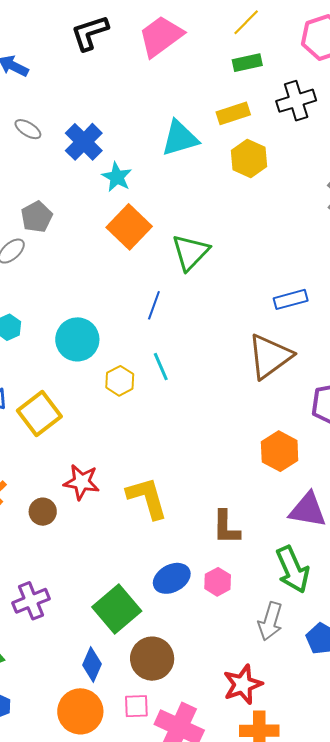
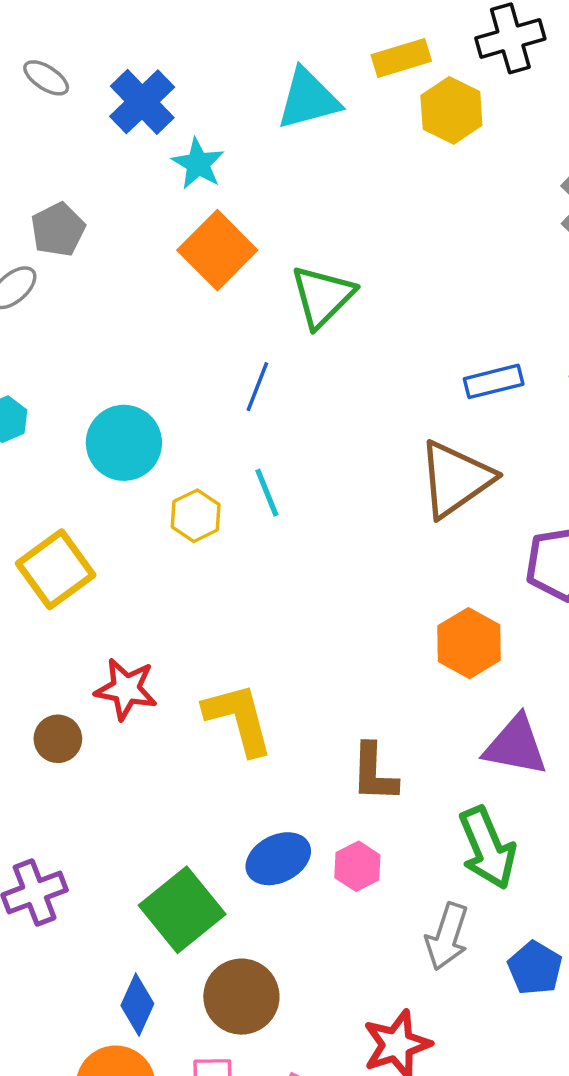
yellow hexagon: (249, 159) -> (451, 110), moved

